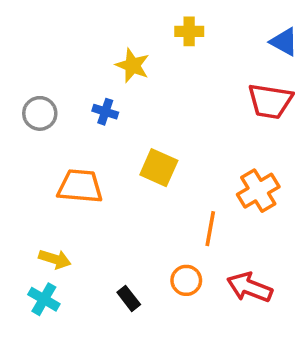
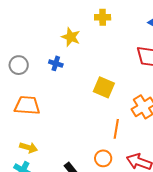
yellow square: (159, 168) -> (104, 87), moved
orange trapezoid: (80, 186) -> (27, 105), moved

